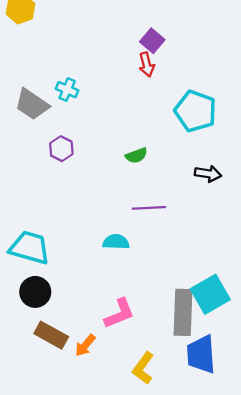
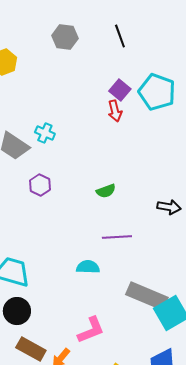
cyan pentagon: (195, 111) -> (157, 92), moved
gray rectangle: (183, 312) -> (147, 296), moved, turned -69

